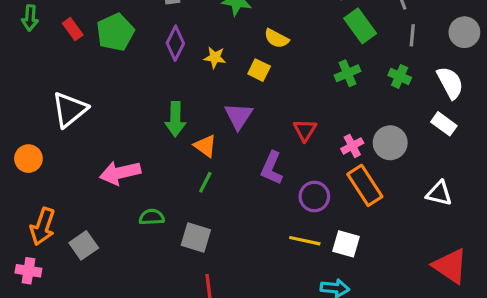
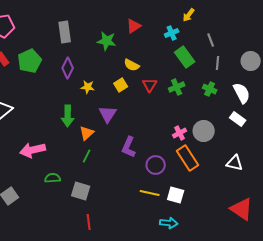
yellow star: (215, 57) -> (88, 87), moved
yellow square: (259, 70) -> (121, 85), turned 32
red triangle: (305, 130) -> (150, 85), moved
orange triangle: (205, 146) -> (87, 133), turned 42

